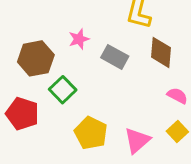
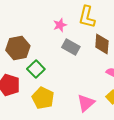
pink star: (79, 39) -> (60, 25), moved
yellow pentagon: (91, 133) -> (43, 98), moved

